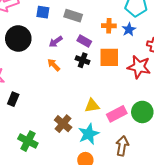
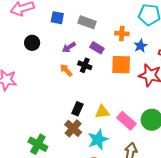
blue star: (129, 29) -> (141, 46), moved
black circle: (18, 39) -> (32, 43), size x0.6
black cross: (83, 60) -> (85, 65), moved
black rectangle: (13, 99) -> (77, 109), moved
pink rectangle: (117, 114) -> (126, 121), turned 66

